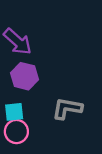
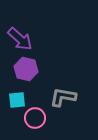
pink circle: (16, 132) -> (35, 118), moved

